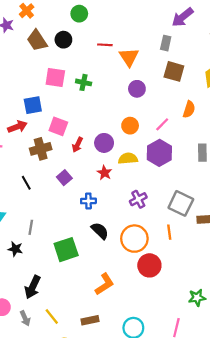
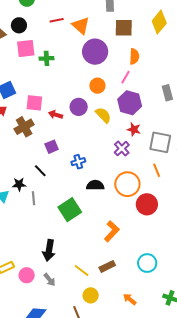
pink square: (55, 77) -> (26, 49), moved
purple circle: (137, 89) -> (95, 52), size x1.6
orange semicircle: (189, 109) -> (134, 56), moved
red arrow: (77, 145) -> (56, 115), turned 96
yellow semicircle: (128, 159) -> (103, 115), turned 66
red star: (104, 173) -> (134, 129), moved
purple square: (64, 178) -> (52, 147), turned 32
black line: (26, 183) -> (40, 171), moved
black semicircle: (100, 231) -> (95, 185), turned -30
black star: (15, 249) -> (19, 184), moved
yellow line: (52, 317) -> (82, 270), moved

